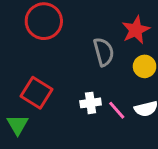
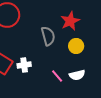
white cross: (91, 103) -> (24, 65), moved

